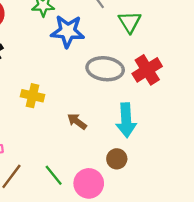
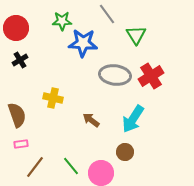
cyan arrow: (126, 120) -> (133, 119), turned 36

